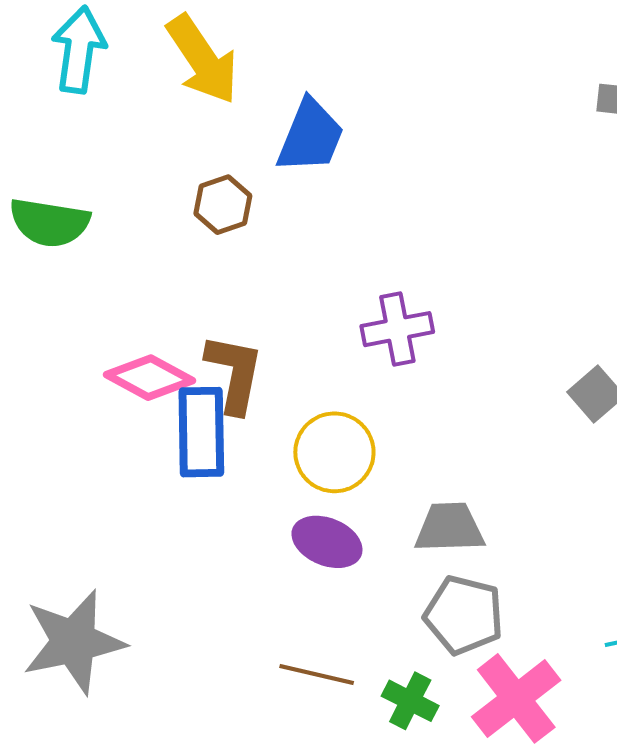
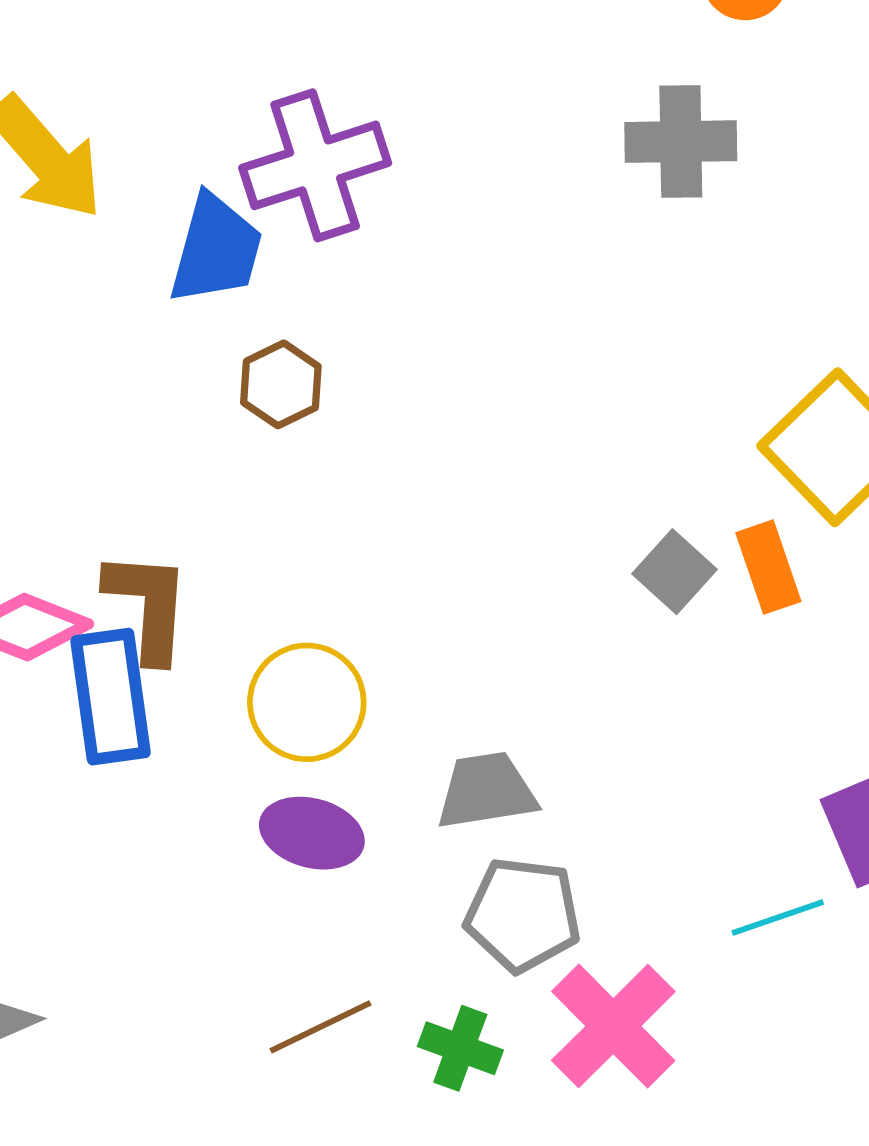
brown hexagon: (223, 205) -> (281, 384), moved
purple cross: (397, 329) -> (315, 165), moved, size x1.4
brown line: (317, 675) -> (321, 1027), turned -32

